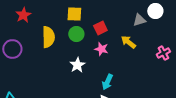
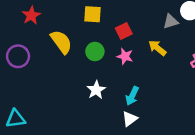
green circle: (76, 34) -> (95, 51), moved
yellow semicircle: (48, 37) -> (61, 42), turned -35
white star: (77, 65) -> (96, 90), moved

